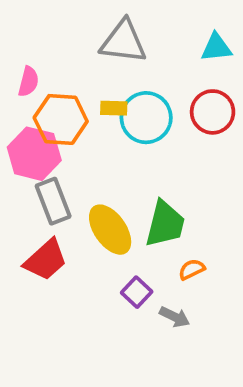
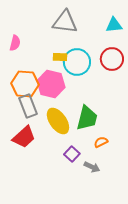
orange hexagon: (61, 119) -> (25, 84), moved
pink hexagon: (34, 154) -> (51, 84), moved

